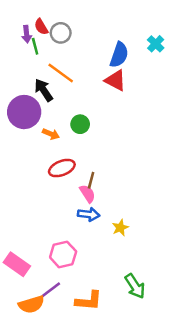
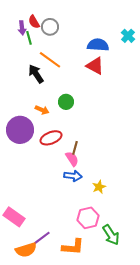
blue semicircle: (119, 55) -> (98, 45), turned -105
purple circle: (24, 112) -> (20, 130), moved
pink hexagon: (63, 254) -> (88, 218), moved

